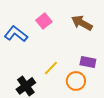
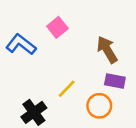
brown arrow: (82, 23) -> (107, 50), moved, turned 30

